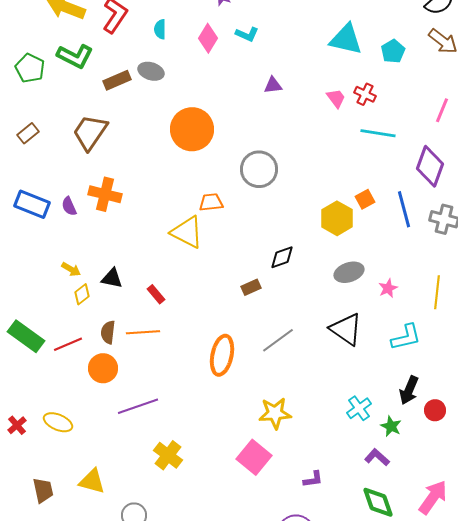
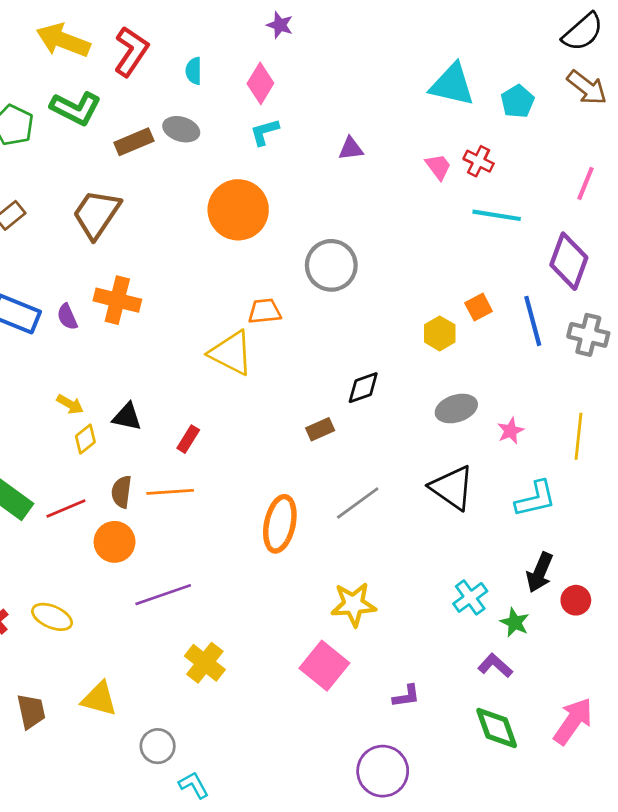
cyan L-shape: (247, 34) -> (265, 132), moved, turned 140
yellow hexagon: (337, 218) -> (440, 333), size x0.7
red rectangle: (156, 294) -> (188, 439), turned 72

